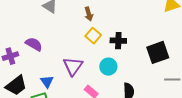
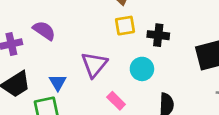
yellow square: (93, 36) -> (125, 26), turned 35

